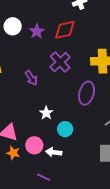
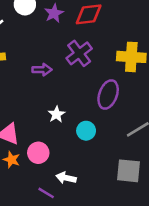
purple arrow: (31, 78) -> (42, 70), turned -63
cyan circle: (65, 129) -> (86, 131), moved
white arrow: (54, 152) -> (66, 178), moved

